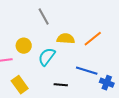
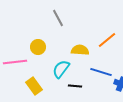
yellow semicircle: (66, 39) -> (80, 50), moved
cyan semicircle: (47, 57) -> (61, 69), moved

